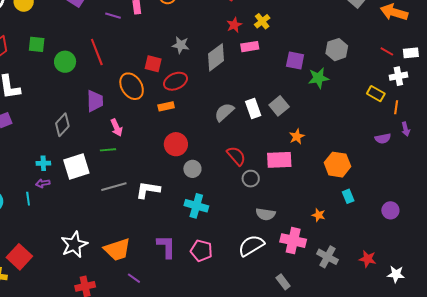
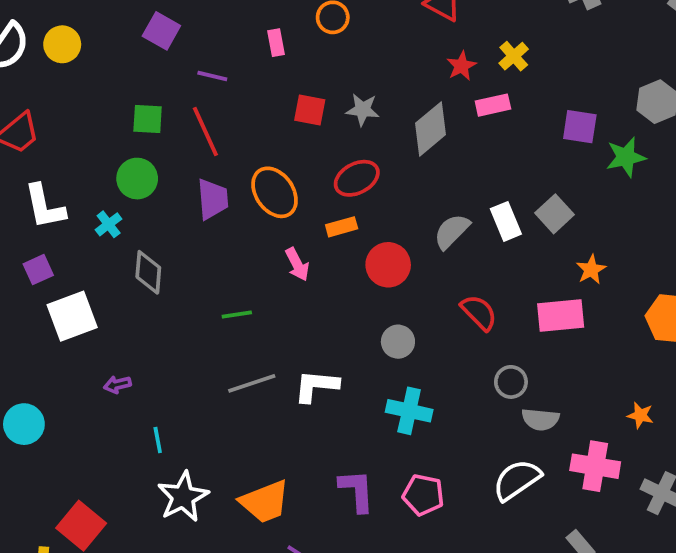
purple line: (113, 16) -> (212, 76), moved
green square: (37, 44) -> (148, 119), moved
green circle: (65, 62) -> (137, 179), moved
red square: (153, 64) -> (310, 110), moved
purple trapezoid: (95, 101) -> (213, 199), moved
gray diamond: (62, 125) -> (148, 272), turned -35
pink arrow: (117, 128) -> (297, 264), moved
red circle: (176, 144) -> (388, 265), moved
cyan cross: (43, 163) -> (109, 224), moved, turned -32
white square: (76, 166) -> (72, 316), moved
gray circle: (251, 179) -> (511, 382), moved
cyan line: (28, 199) -> (158, 440), moved

